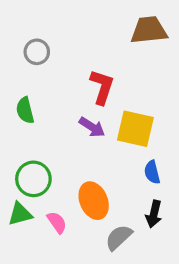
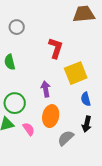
purple arrow: (92, 127) -> (46, 89), moved, turned -133
yellow square: (135, 129) -> (76, 73), turned -35
orange ellipse: (94, 201) -> (51, 116), turned 35

